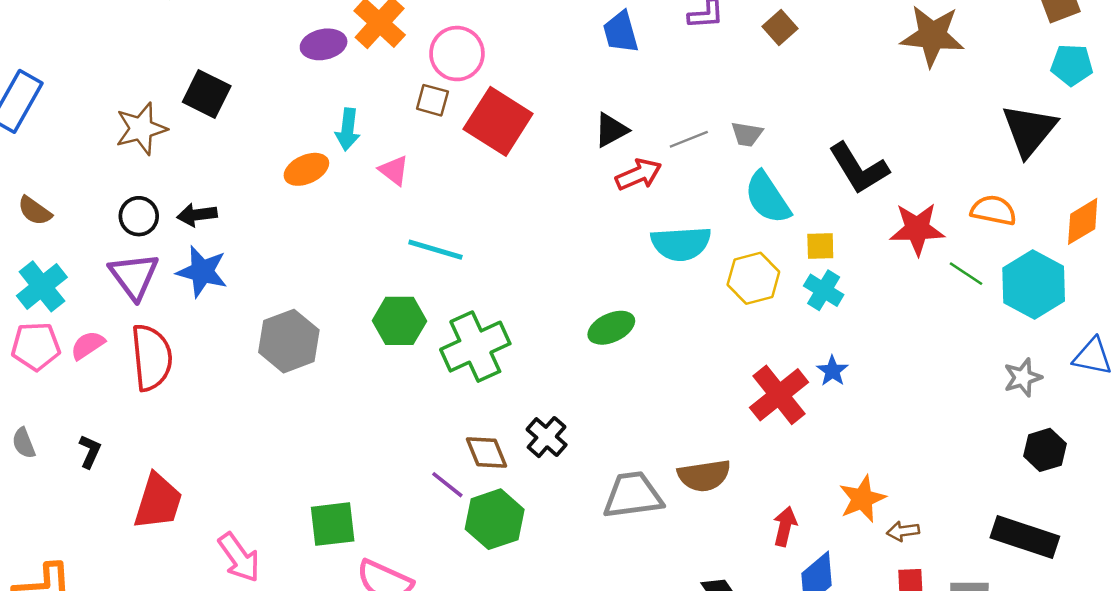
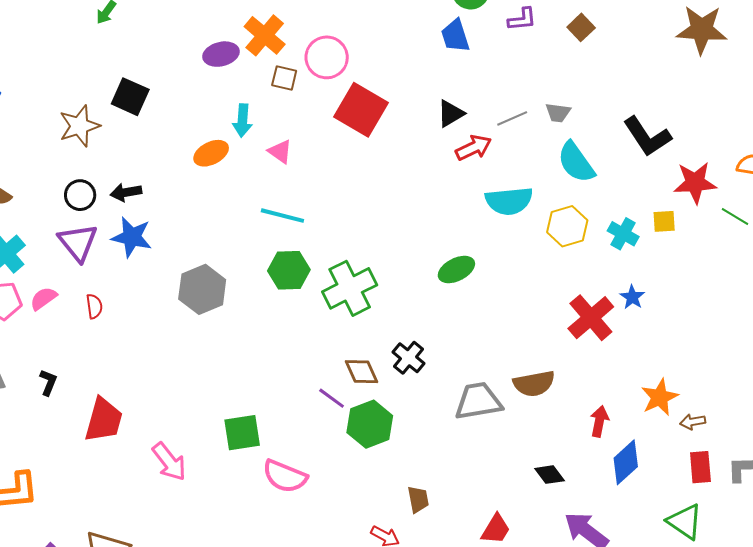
brown square: (432, 100) -> (284, 78), moved
yellow square: (820, 246) -> (664, 221), moved
cyan line: (435, 250) -> (282, 216), moved
red semicircle: (152, 357) -> (94, 306), size x0.5

